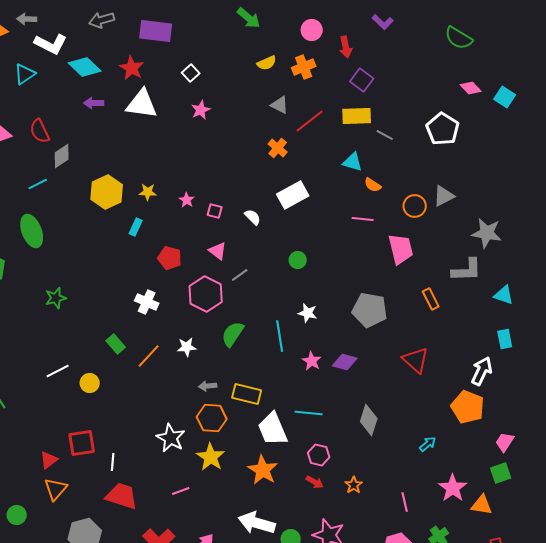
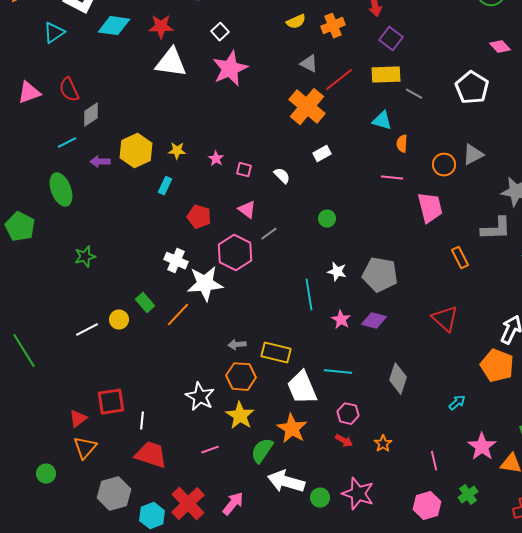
cyan diamond: (85, 67) -> (114, 26), turned -36
red star: (132, 68) -> (161, 27), turned -30
purple arrow: (94, 103) -> (100, 162), moved
pink star: (201, 110) -> (230, 69), size x1.8
orange cross: (278, 148) -> (307, 107), size x1.8
orange semicircle: (373, 185) -> (402, 144), turned 60
white rectangle: (293, 195) -> (322, 154), size x0.6
gray pentagon: (370, 310) -> (380, 275), moved
green semicircle: (233, 334) -> (262, 451), moved
white star: (187, 347) -> (205, 284), moved, size x1.8
yellow circle: (90, 383) -> (119, 320), moved

